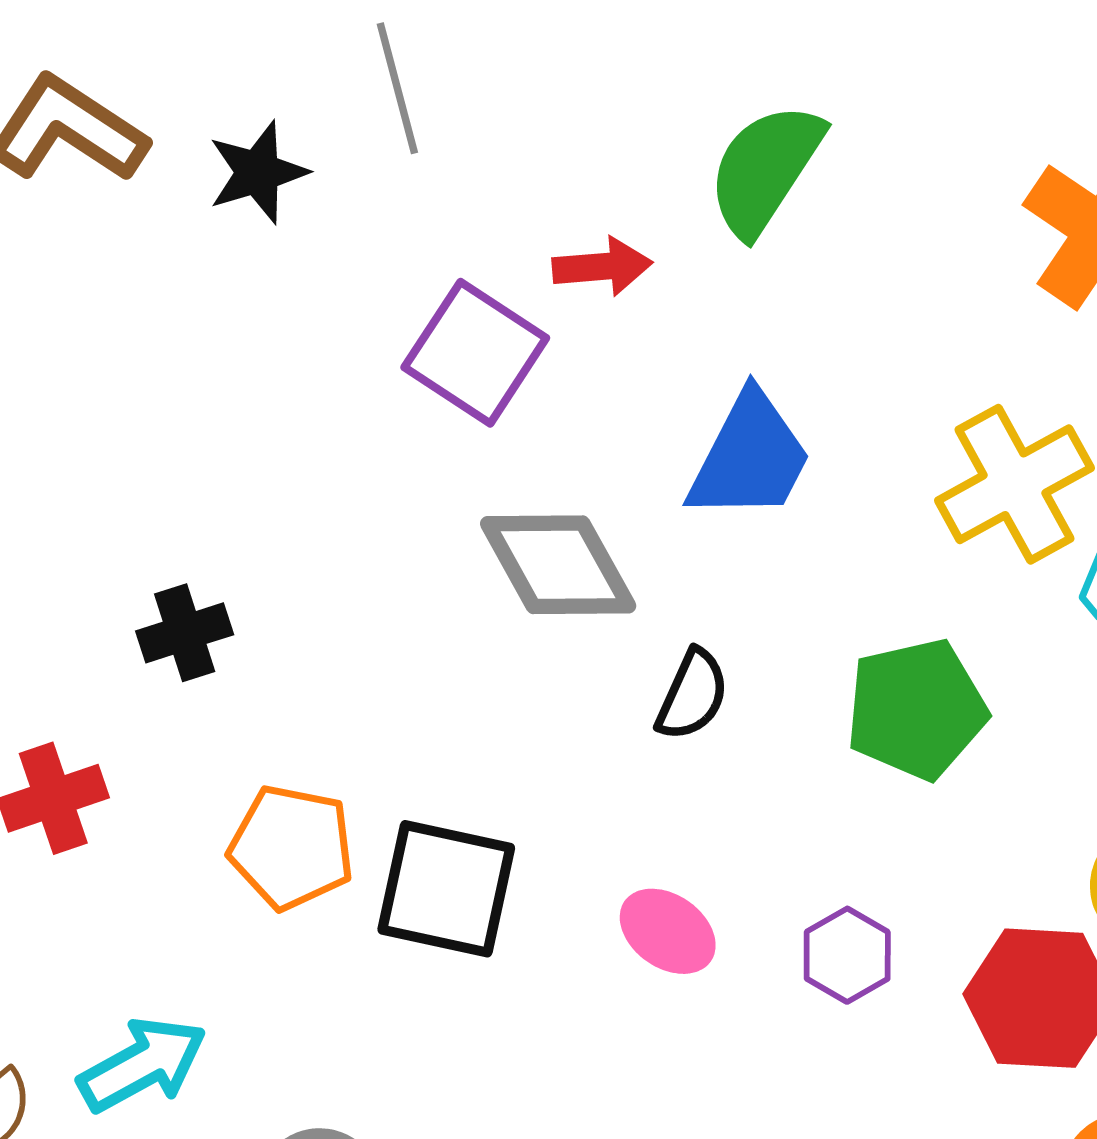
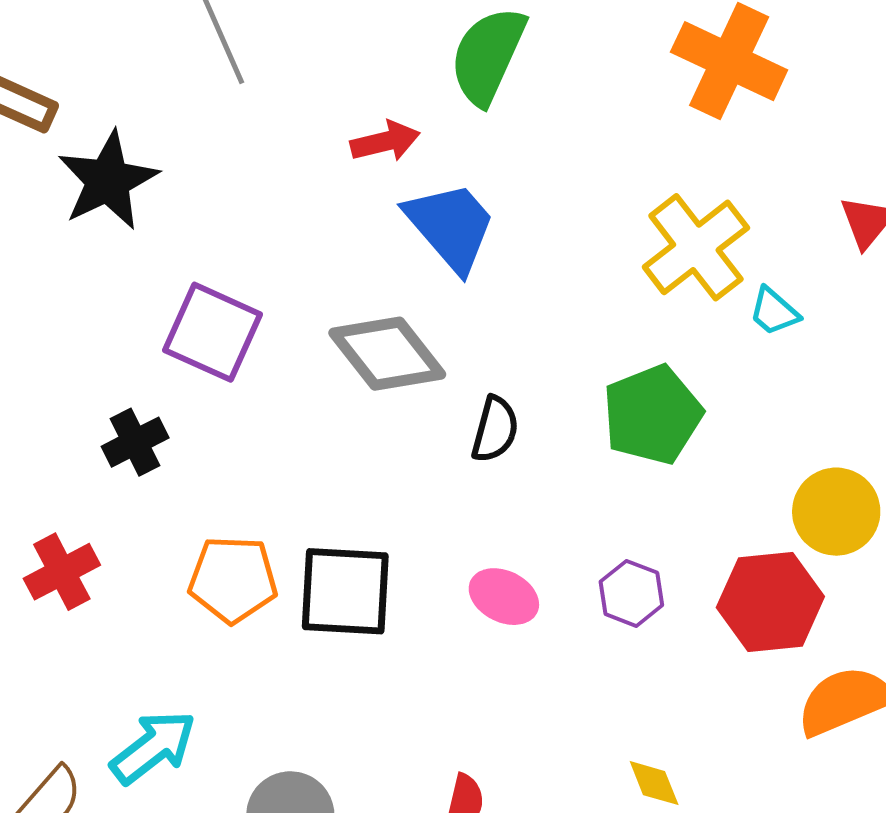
black star: (258, 172) -> (108, 181), moved, size x1.4
purple square: (475, 353) -> (213, 332), moved
blue trapezoid: (750, 457) -> (451, 226), moved, turned -59

